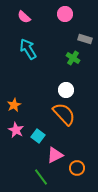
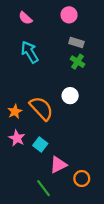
gray rectangle: (85, 39) -> (76, 42), moved
orange semicircle: (64, 114) -> (41, 108), moved

